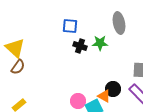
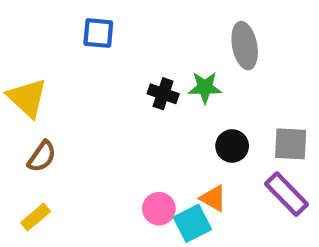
blue square: (70, 26) -> (98, 33), moved
brown semicircle: (18, 67) -> (42, 156), moved
black circle: (113, 89) -> (232, 146), moved

